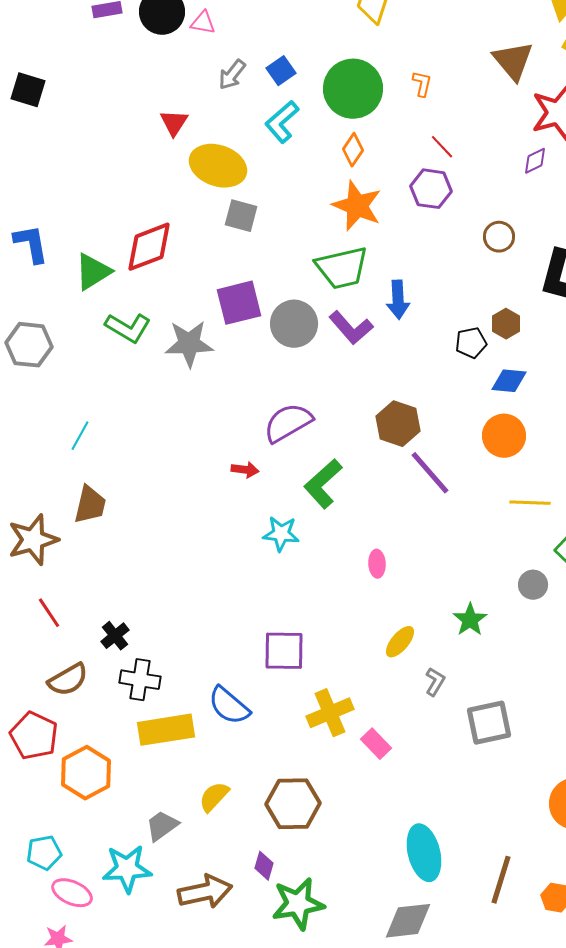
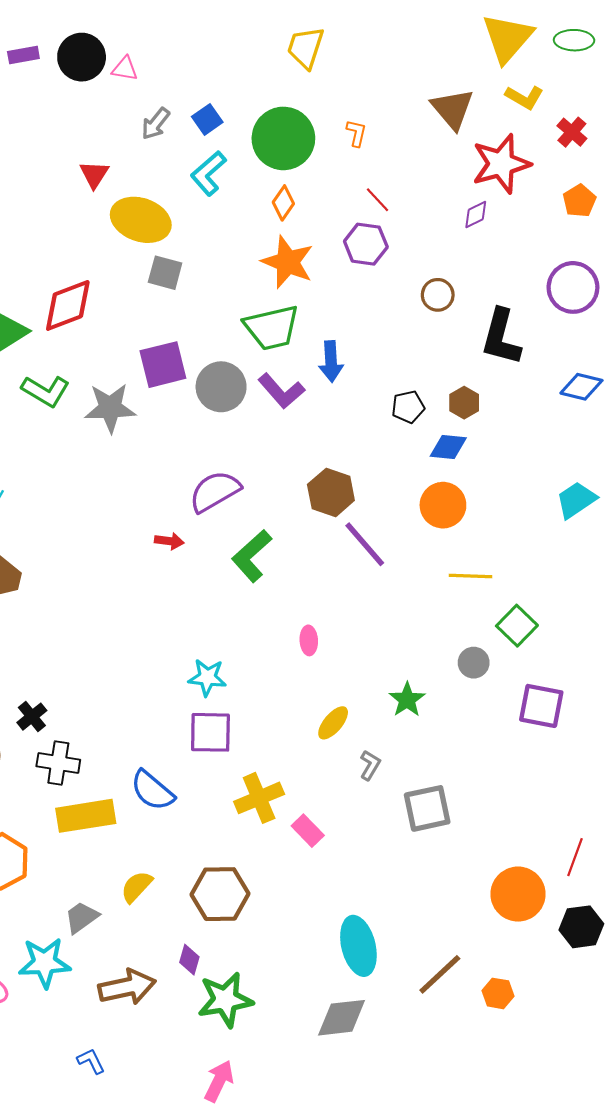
brown hexagon: (506, 324) -> (464, 403), moved
cyan star: (281, 534) -> (207, 677), moved
brown line: (501, 880) -> (440, 974), turned 30

